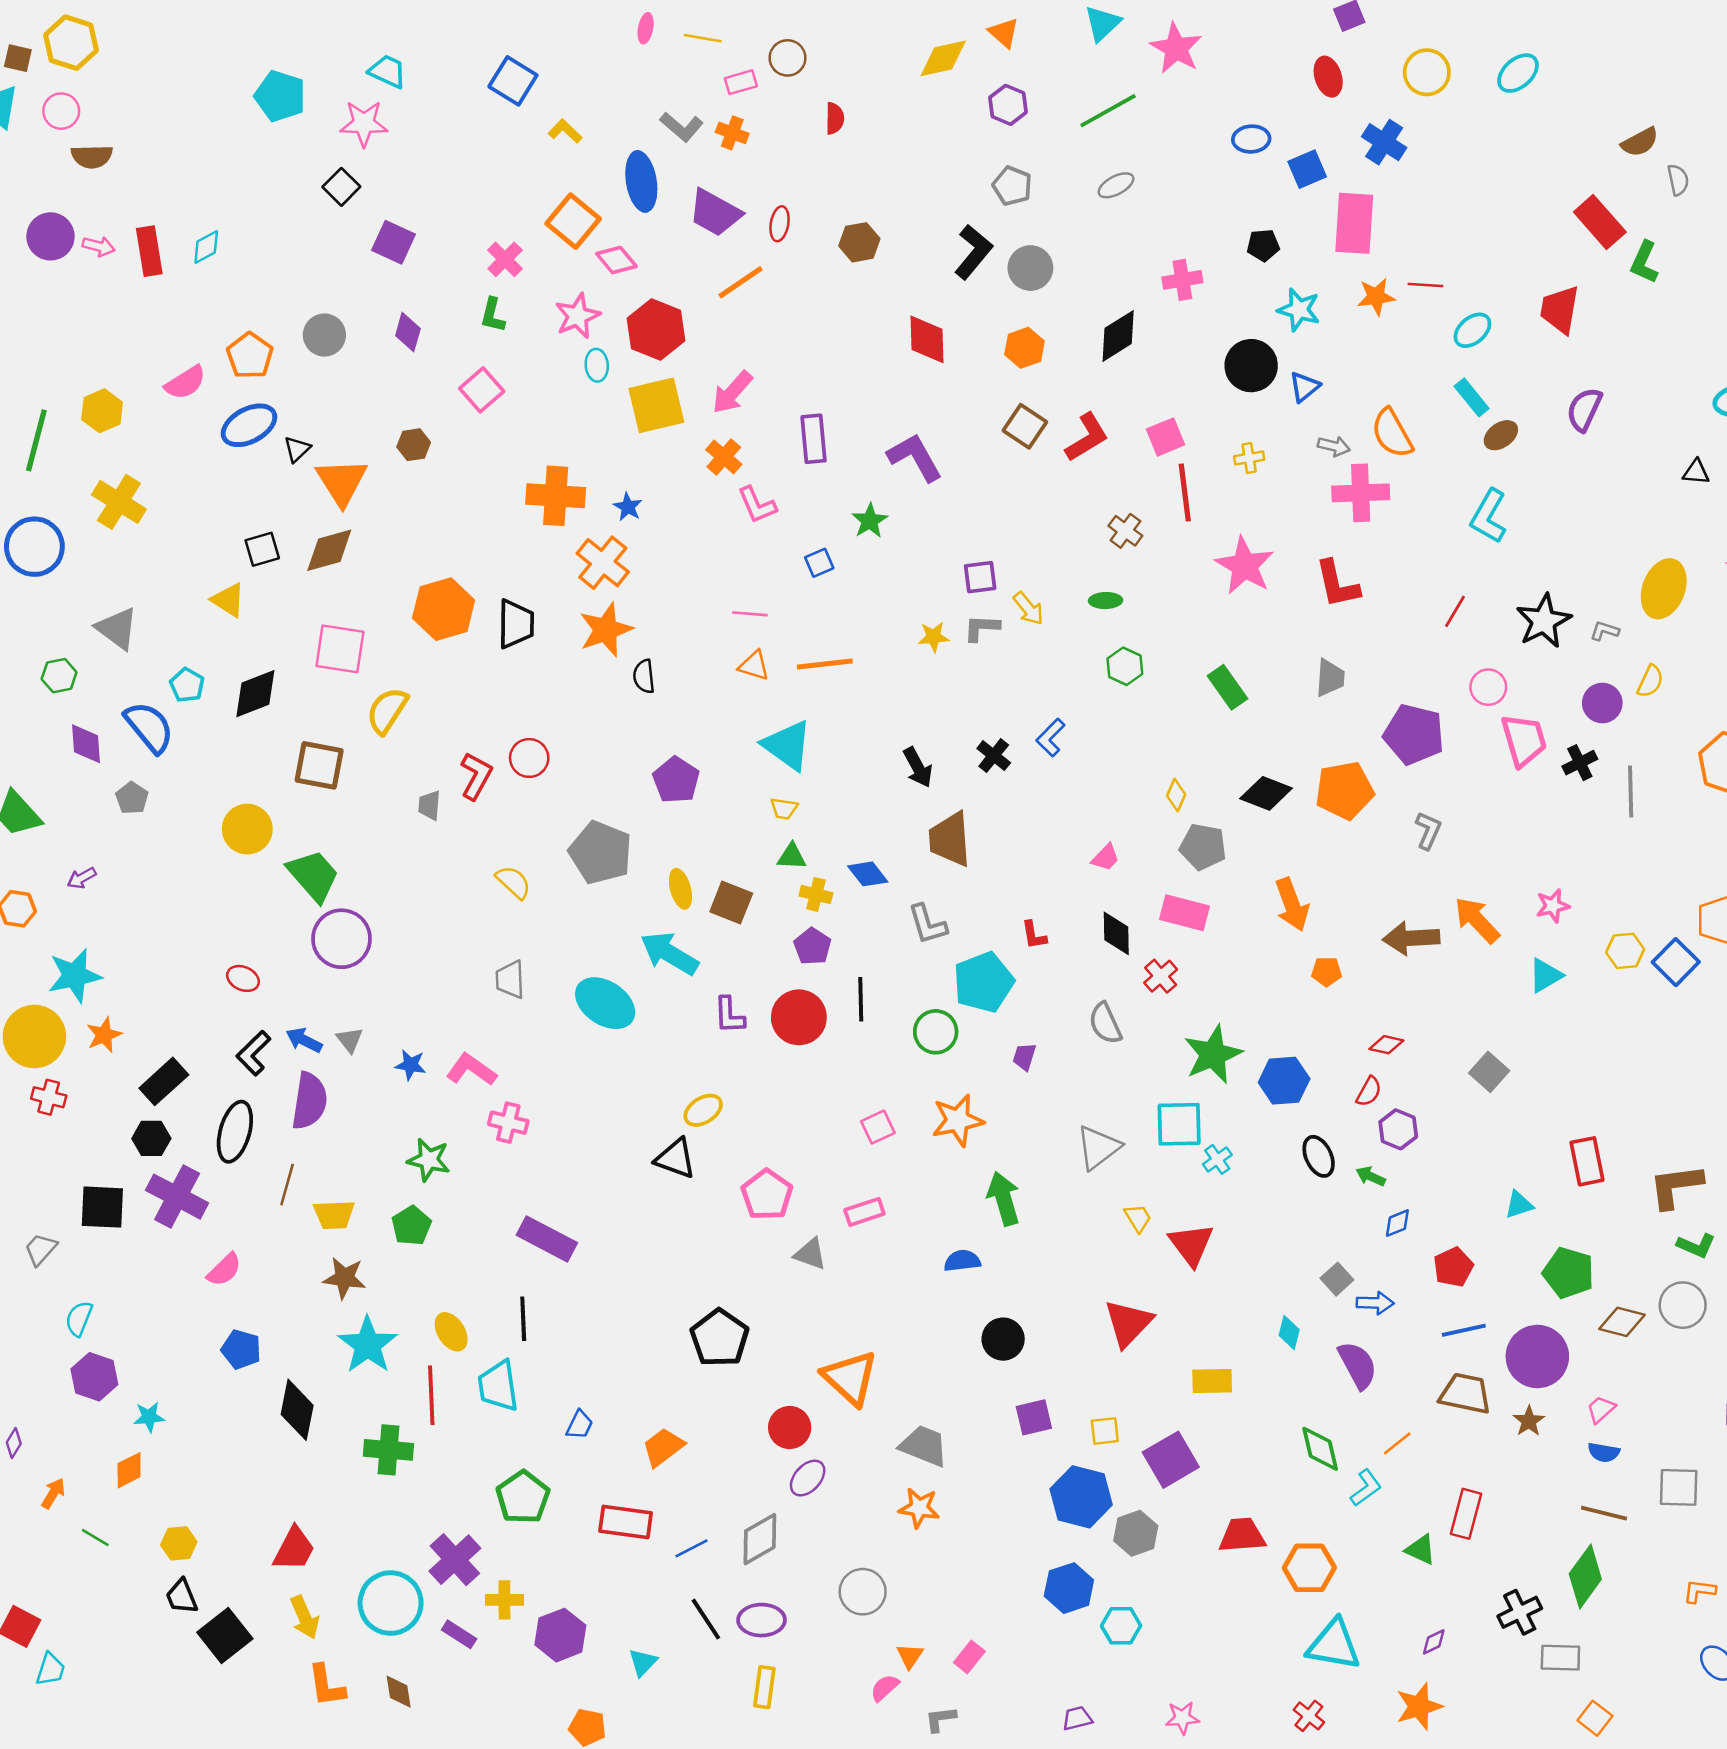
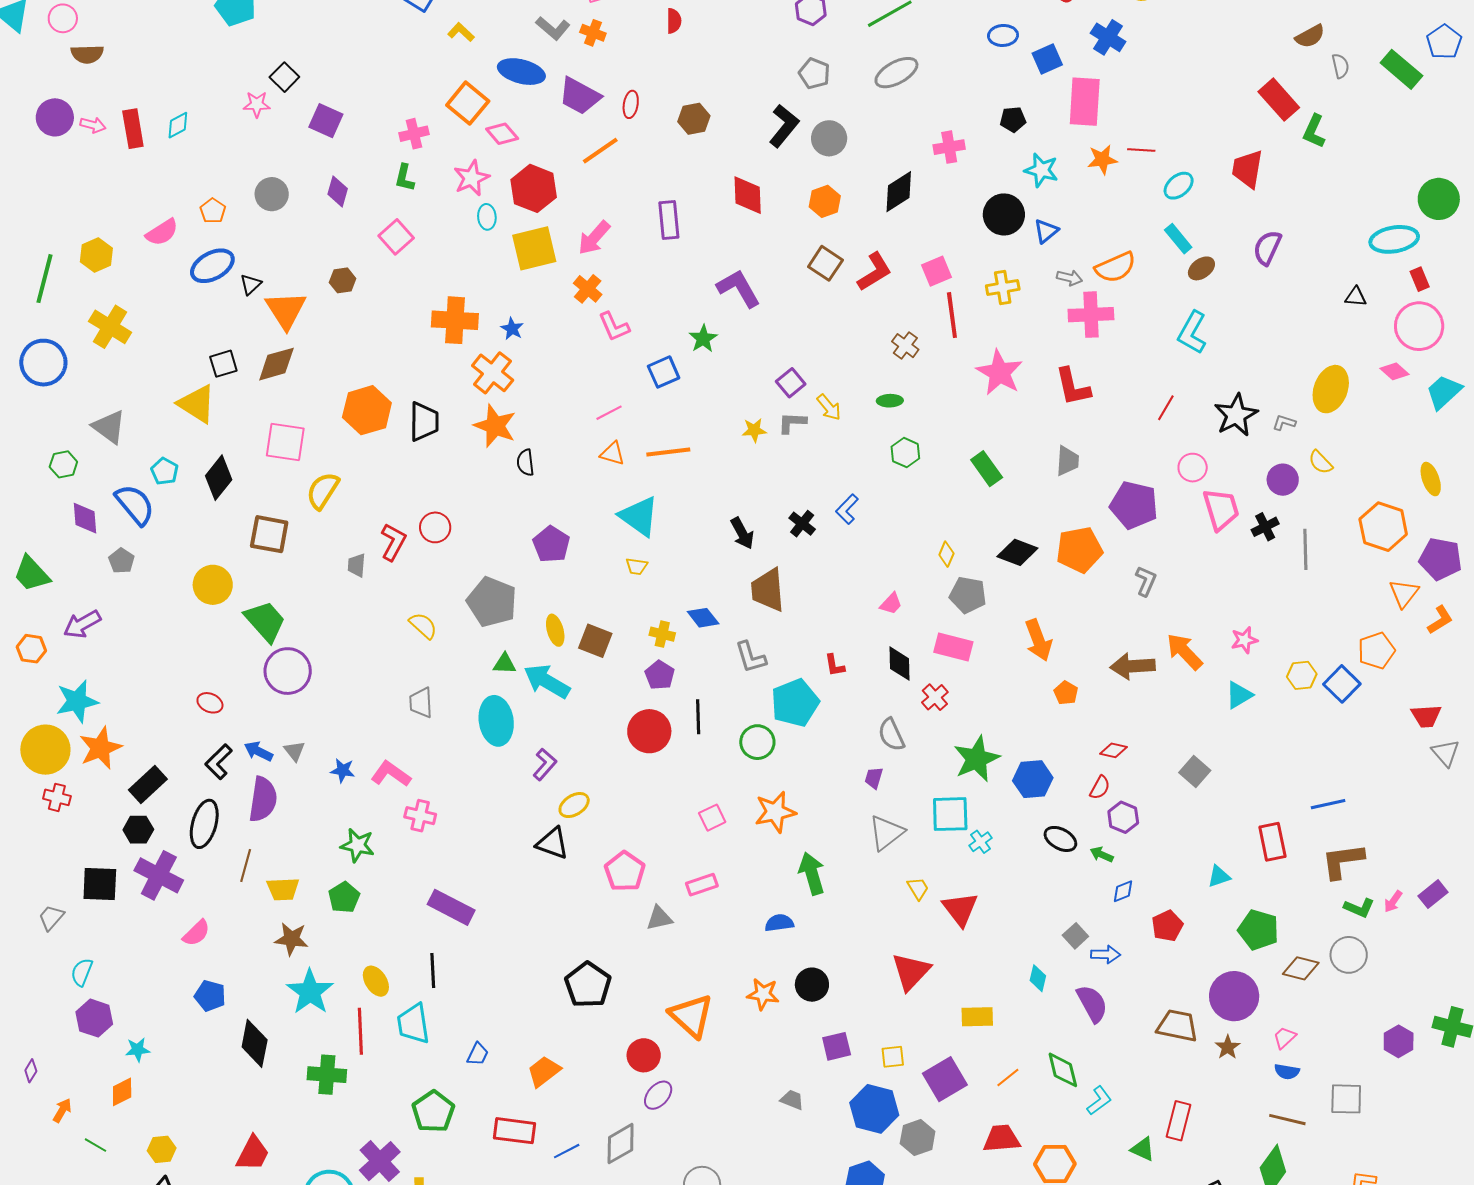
pink star: (364, 123) -> (257, 104), moved, size x0.7
blue ellipse: (641, 181) -> (521, 72), turned -66
gray ellipse: (1116, 185) -> (896, 73), size x1.5
pink cross: (505, 259) -> (414, 134), turned 32
orange pentagon: (250, 356) -> (213, 211), size x0.7
orange semicircle: (1392, 433) -> (1115, 267), turned -84
purple rectangle: (814, 439) -> (669, 220), moved
yellow cross: (1249, 458) -> (1003, 288), size x1.4
blue square: (819, 563) -> (664, 372), size x1.4
purple square: (980, 577) -> (791, 383), turned -32
yellow triangle: (228, 600) -> (197, 404), size x1.4
pink line: (750, 614) -> (609, 413), turned -32
orange star: (606, 630) -> (495, 426), turned -30
yellow semicircle: (1650, 681) -> (1321, 462), turned 112
black diamond: (255, 694) -> (219, 478), turned -30
green triangle: (792, 857) -> (505, 664), moved
purple arrow: (82, 878) -> (82, 624), size x1.6
orange pentagon: (1326, 972) -> (1066, 693), turned 30
cyan ellipse: (605, 1003) -> (496, 721), turned 48
purple L-shape: (729, 1015) -> (545, 764), moved, turned -136
orange star: (104, 1035) -> (100, 748), size x1.5
purple trapezoid: (1024, 1057) -> (874, 778), moved
black ellipse: (1319, 1156) -> (1060, 839), turned -36
gray triangle: (810, 1254) -> (659, 918), turned -32
blue line: (1464, 1330) -> (1328, 804), moved
orange line: (1397, 1443) -> (1008, 1077), moved
gray trapezoid: (924, 1446) -> (792, 1100), moved, size x0.6
orange star: (919, 1508) -> (763, 994), moved

